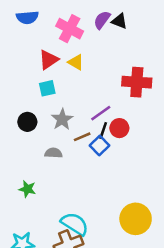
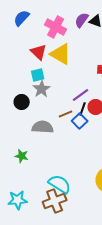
blue semicircle: (27, 17) -> (22, 18), turned 138
red triangle: (49, 60) -> (39, 52), turned -42
yellow triangle: (76, 62) -> (61, 54), size x1.6
gray star: (62, 119) -> (42, 89), moved
gray semicircle: (53, 153) -> (43, 127), size x1.5

